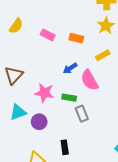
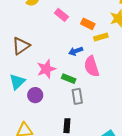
yellow rectangle: (103, 55) -> (101, 37), moved
pink star: (44, 93) -> (46, 69), turned 30
cyan triangle: (18, 112) -> (17, 82), turned -36
black rectangle: (65, 147) -> (67, 126), moved

